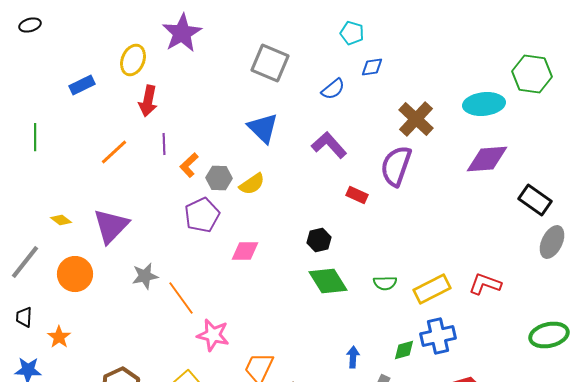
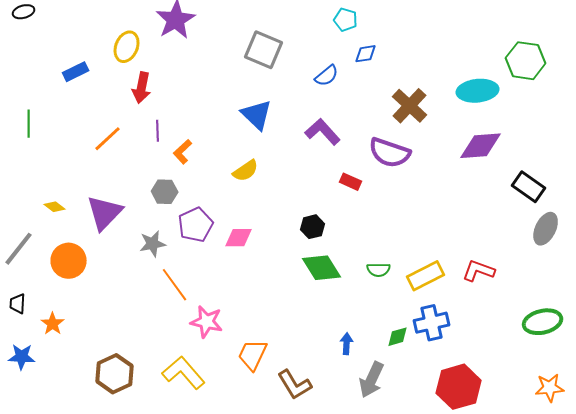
purple semicircle: (396, 166) -> (390, 153), turned -90
gray hexagon: (219, 178) -> (165, 192), moved
purple pentagon: (202, 215) -> (196, 225), moved
gray star: (145, 276) -> (153, 244), moved

